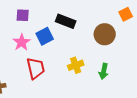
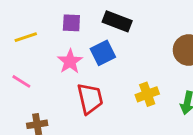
black rectangle: (66, 21) -> (117, 21), moved

